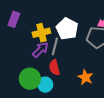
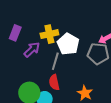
yellow cross: (41, 33) -> (49, 34), moved
purple arrow: (40, 50) -> (32, 50), moved

